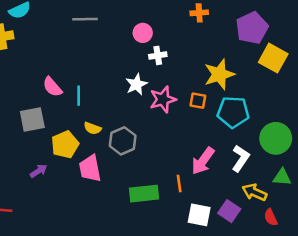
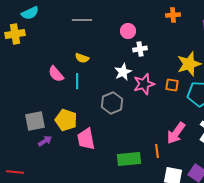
gray square: (32, 119) -> (35, 121), moved
yellow semicircle: (93, 128) -> (82, 58), moved
gray hexagon: (123, 141) -> (112, 103), moved
yellow pentagon: (65, 145) -> (66, 120), turned -30

